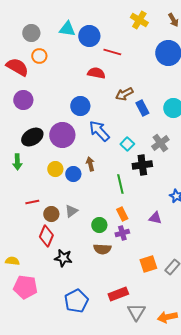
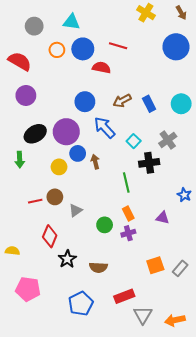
blue circle: (89, 36) -> (83, 49), moved
orange circle: (39, 56) -> (57, 50), moved
brown arrow: (124, 94) -> (122, 101), moved
blue circle: (73, 174) -> (78, 153), moved
brown circle: (51, 214) -> (55, 197), moved
brown semicircle: (102, 249) -> (98, 267), moved
black star: (63, 258) -> (67, 259), turned 30
yellow semicircle: (12, 261) -> (12, 251), moved

